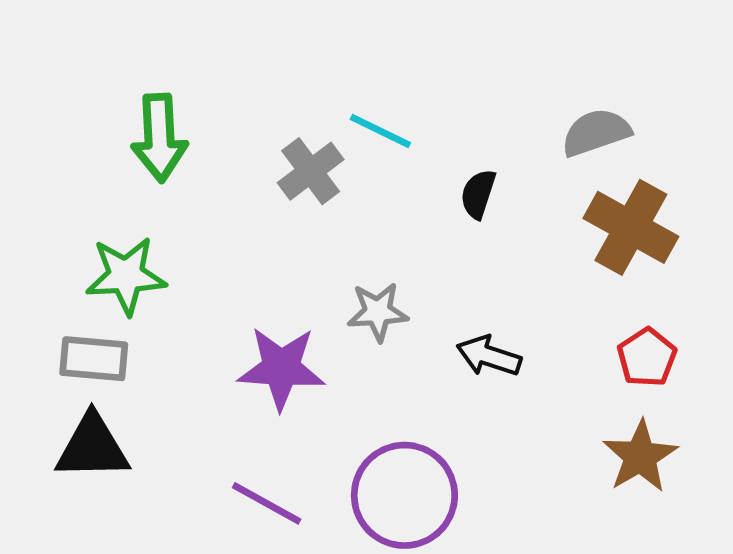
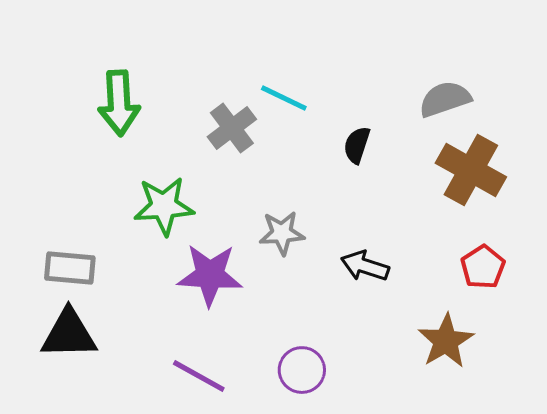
green star: (126, 276) -> (164, 206), moved
brown star: (640, 456) -> (446, 341), moved
purple circle: (404, 495) -> (302, 370), size x0.6

